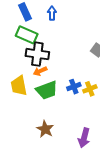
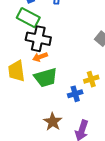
blue cross: (74, 87) -> (75, 94), moved
brown star: (45, 129) -> (53, 122), moved

